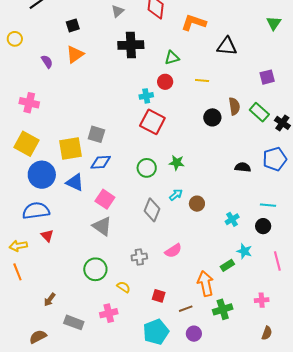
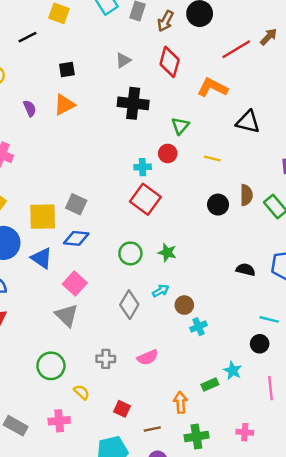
green triangle: (172, 58) -> (180, 126), turned -42
cyan cross: (232, 219) -> (198, 327), moved
orange arrow: (206, 284) -> (180, 402), size x0.7

